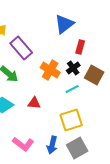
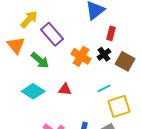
cyan line: (72, 89) -> (104, 88), moved
yellow square: (71, 120) -> (119, 106), moved

